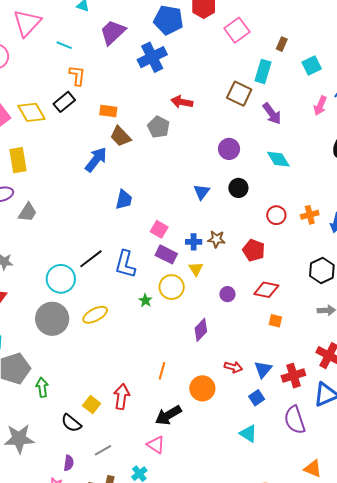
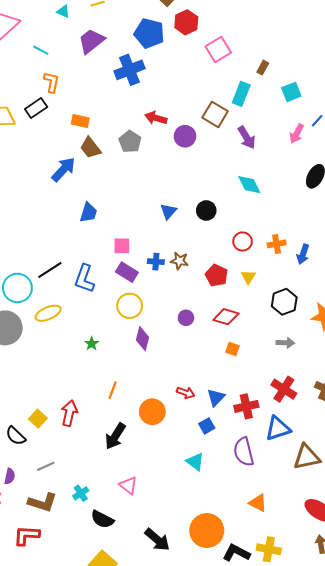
purple circle: (229, 149) -> (185, 136), moved
pink square: (159, 229) -> (122, 246), turned -36
yellow triangle: (196, 269) -> (248, 277), moved
green star: (145, 300) -> (92, 344), moved
yellow ellipse: (95, 315) -> (48, 313), moved
purple diamond: (201, 330) -> (142, 339), moved, turned -35
black arrow: (168, 415) -> (115, 436), turned -32
pink triangle: (156, 445) -> (128, 485), moved

